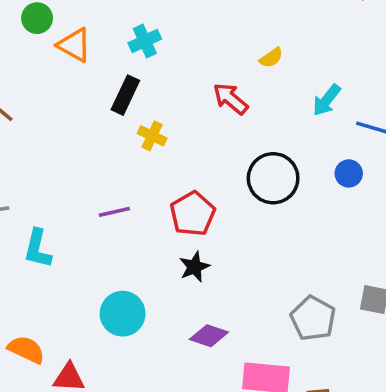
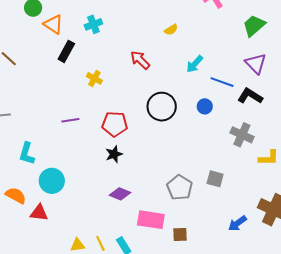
yellow semicircle: (271, 58) -> (171, 30), moved
black rectangle: (125, 95) -> (66, 51), moved
red pentagon: (193, 214) -> (115, 124), turned 30
cyan L-shape: (38, 249) -> (27, 154), moved
cyan circle: (123, 314) -> (52, 181), moved

